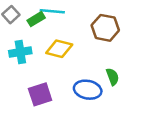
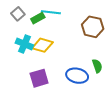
yellow diamond: (59, 49) -> (42, 45), moved
cyan cross: (20, 52) -> (24, 44), turned 30

